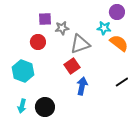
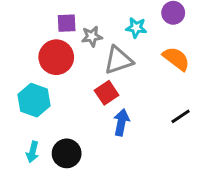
cyan star: (104, 28) -> (136, 28), moved
red circle: (38, 42) -> (56, 57), size x1.5

